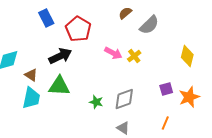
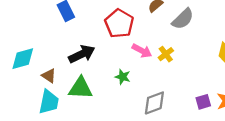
red pentagon: (78, 29) -> (119, 23), moved
purple square: (166, 89) -> (203, 102), moved
green star: (96, 102) -> (123, 77), moved

